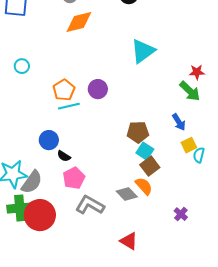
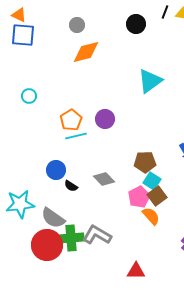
pink pentagon: (74, 178) -> (139, 197), moved
gray semicircle: (32, 182) -> (53, 218), moved, turned 90
gray diamond: (127, 194) -> (104, 179), moved
green cross: (20, 208) -> (71, 238), moved
red triangle: (129, 241) -> (136, 271), turned -30

